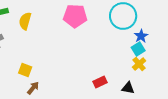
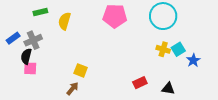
blue star: (141, 36) -> (193, 60), moved
yellow cross: (139, 64) -> (163, 49), moved, turned -32
yellow square: (25, 70) -> (81, 70), moved

